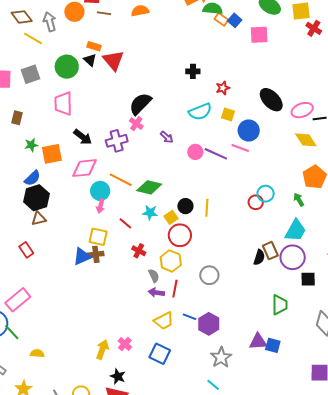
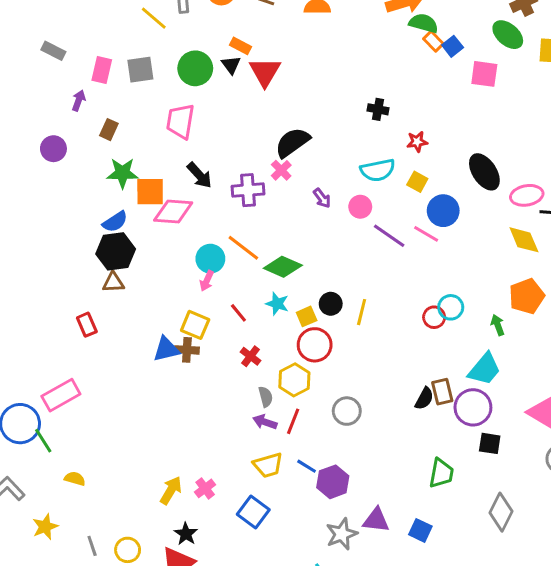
green star: (31, 145) -> (122, 173), size x1.5
pink circle: (195, 152) -> (360, 207), moved
pink diamond: (84, 168) -> (173, 212), moved
purple triangle: (258, 342) -> (376, 520), moved

